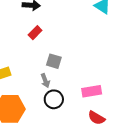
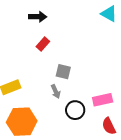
black circle: (54, 99) -> (75, 110), moved
red semicircle: (96, 118) -> (109, 126), turned 36

